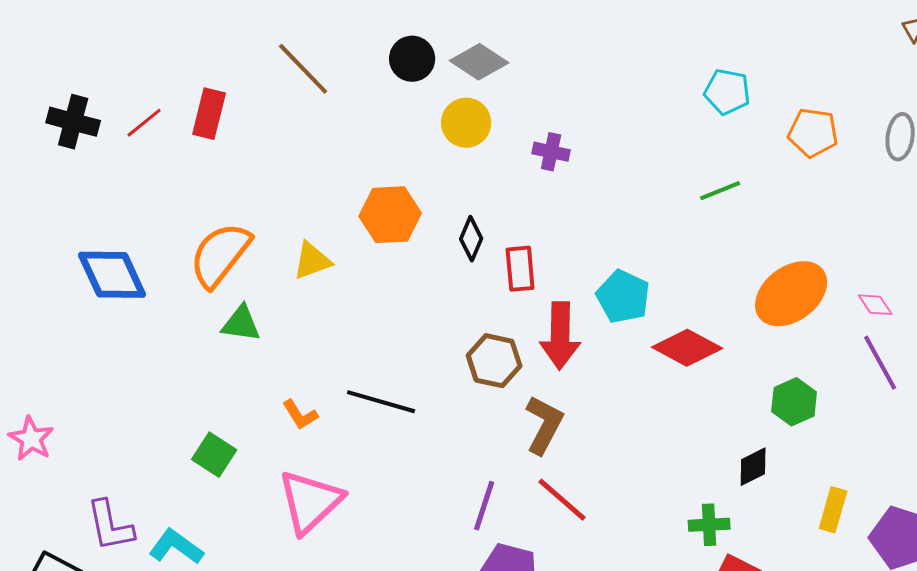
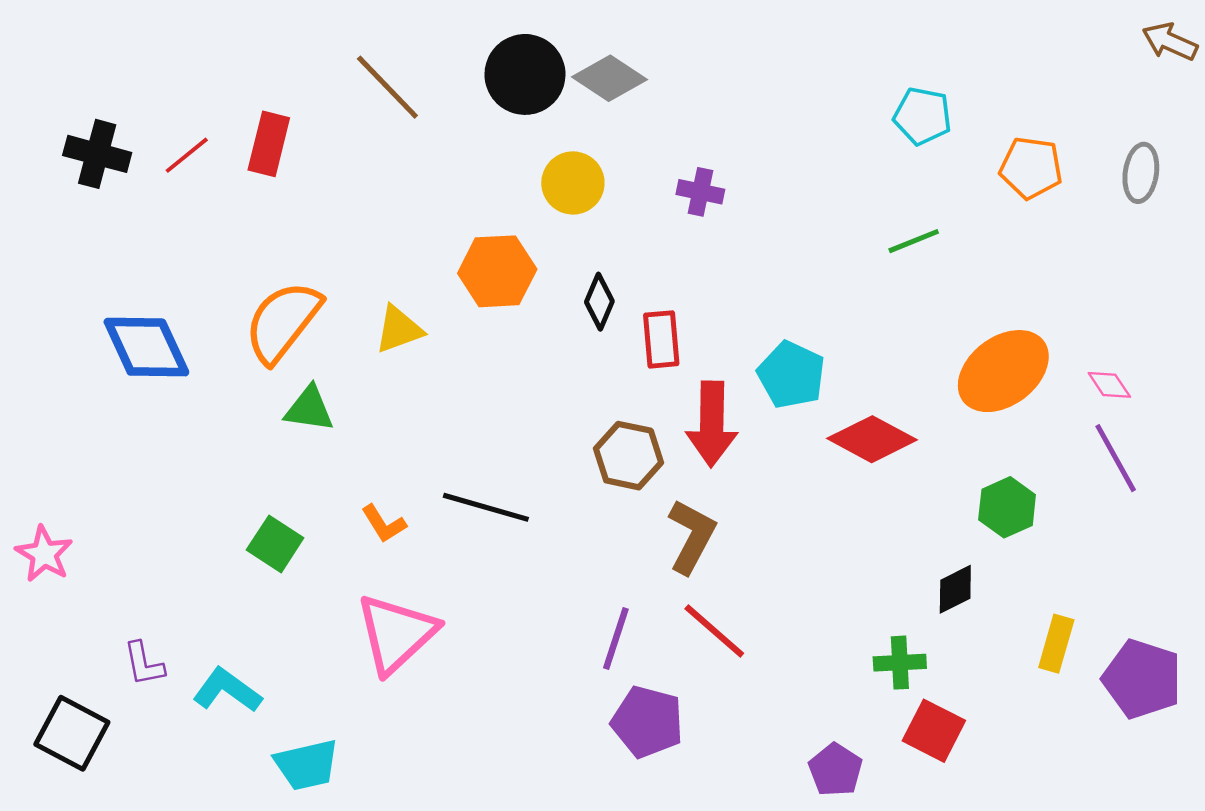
black circle: (412, 59) -> (525, 74), size x1.4
yellow circle: (466, 123) -> (573, 183), moved
green square: (214, 455) -> (275, 544), moved
purple L-shape: (110, 526) -> (144, 664), size x0.7

